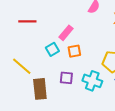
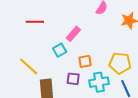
orange square: (74, 51) -> (85, 61), moved
cyan cross: (92, 81) -> (99, 82), turned -30

